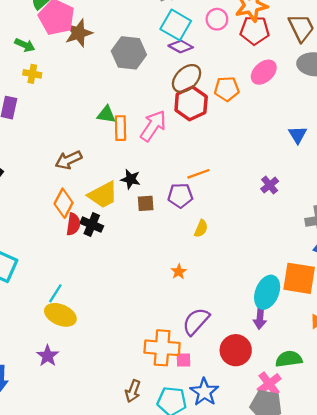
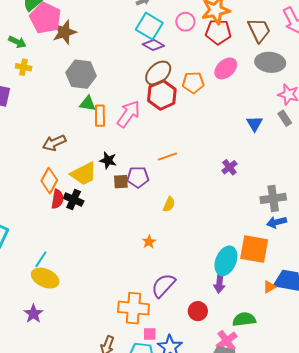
gray hexagon: (129, 53) -> (81, 74), moved
purple pentagon: (180, 196) -> (138, 177), moved
red circle: (236, 350) -> (198, 311), size x0.7
pink square: (183, 360) -> (150, 334), moved

